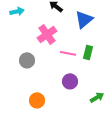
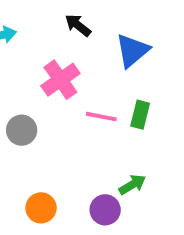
purple circle: (70, 81) -> (105, 210), moved
green arrow: (97, 97) -> (132, 185), moved

